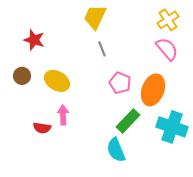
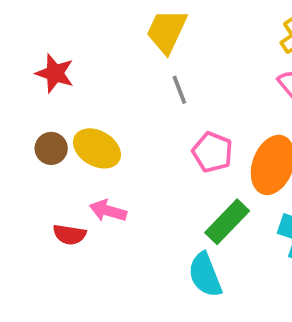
brown circle: (22, 76) -> (51, 148), moved
pink arrow: (63, 115) -> (108, 211), turned -72

